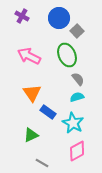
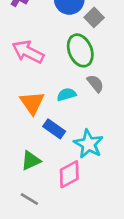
cyan semicircle: (77, 97) -> (67, 94), moved
pink diamond: (77, 151) -> (69, 174), moved
gray line: (42, 163) -> (29, 199), moved

